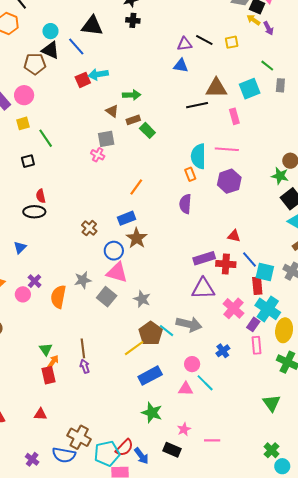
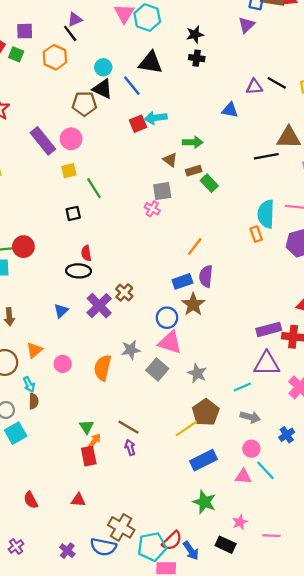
blue triangle: (181, 66) -> (230, 110), moved
purple semicircle: (185, 204) -> (206, 276), moved
brown cross: (89, 228) -> (124, 292), moved
purple cross: (35, 281) -> (99, 306), moved, size x1.6
gray arrow: (189, 324) -> (250, 417), moved, size x0.7
cyan line: (166, 331) -> (242, 387), moved, turned -63
brown line: (83, 348) -> (129, 427), turned -54

